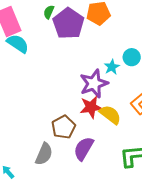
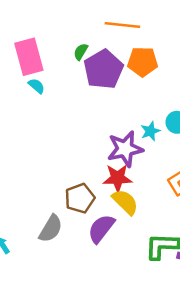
cyan semicircle: (18, 44) -> (37, 86), size x0.6
yellow semicircle: (110, 115) -> (125, 202), moved

